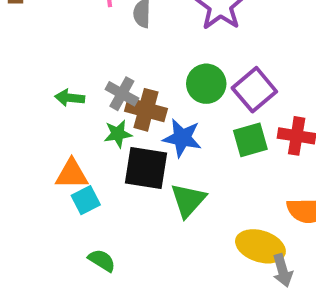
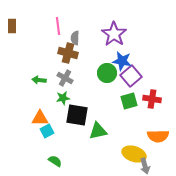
brown cross: (146, 110) -> (68, 53), moved
blue star: (182, 138) -> (122, 61), moved
green triangle: (188, 200) -> (98, 131), turned 36

